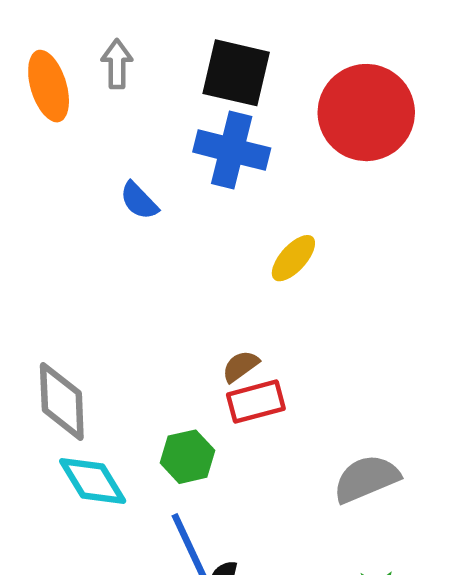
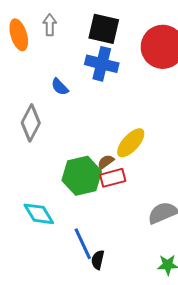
yellow ellipse: (293, 258) -> (131, 143), moved, size x1.4
gray diamond: (62, 402) -> (31, 123), moved, turned 30
green hexagon: (188, 457) -> (82, 176), moved, size x1.6

